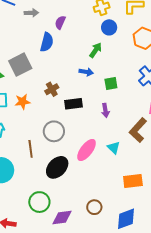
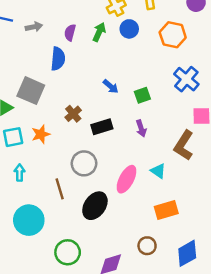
green arrow: (96, 50) -> (99, 32), moved
gray square: (20, 65) -> (31, 91), turned -30
blue arrow: (86, 72) -> (111, 86), turned 40
orange rectangle: (133, 181) -> (166, 210), moved
green circle: (39, 202) -> (68, 252), moved

